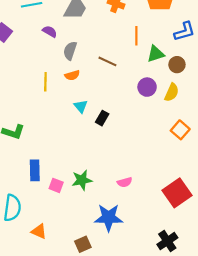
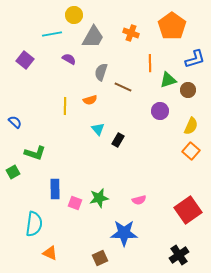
gray semicircle: (70, 51) -> (101, 72), moved
yellow semicircle: (172, 92) -> (191, 126), moved
orange triangle: (39, 231) -> (50, 253), moved

